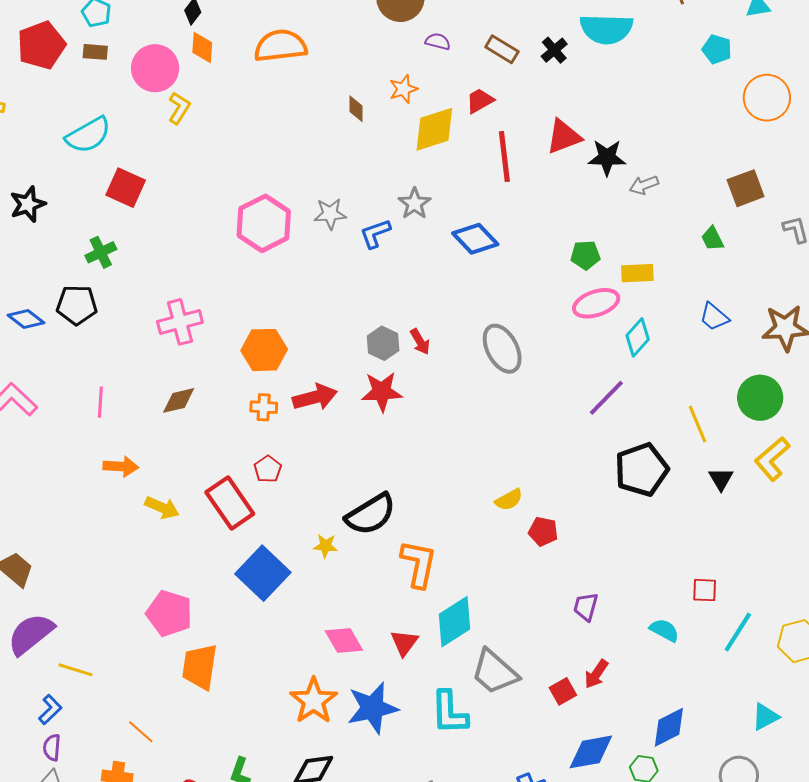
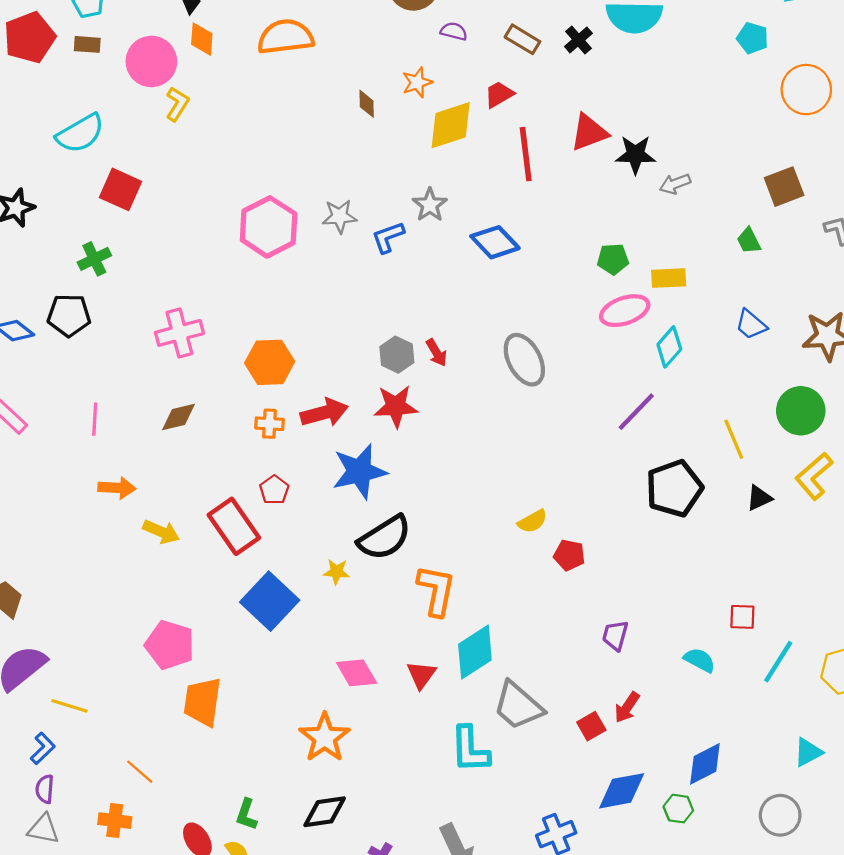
black triangle: (721, 479) -> (759, 498), turned 36
blue star: (373, 708) -> (359, 471), moved

